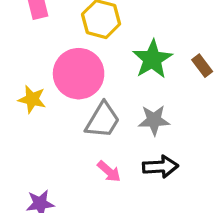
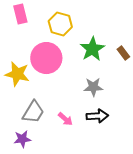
yellow star: (32, 99) -> (17, 74), size x1.4
gray trapezoid: (103, 120) -> (33, 112), moved

